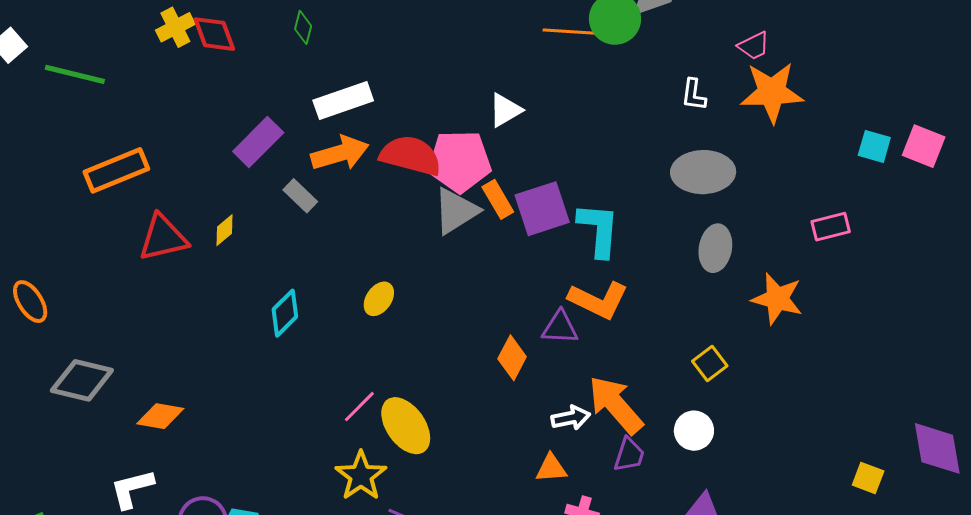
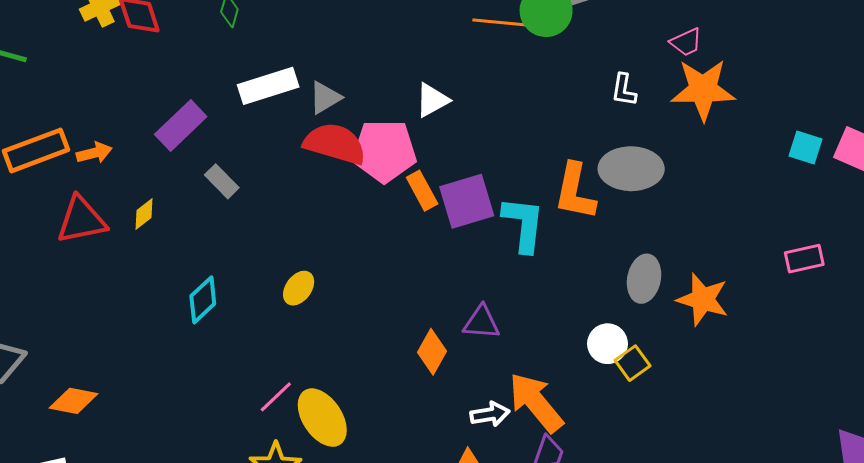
orange arrow: (340, 153) -> (94, 153), moved, size x0.6
gray triangle: (456, 211) -> (325, 98), moved, size x0.7
pink rectangle: (831, 227) -> (804, 259), moved
gray ellipse: (715, 248) -> (644, 279), moved
orange L-shape: (598, 300) -> (575, 192), moved, turned 74
white circle: (694, 431) -> (608, 344), moved

